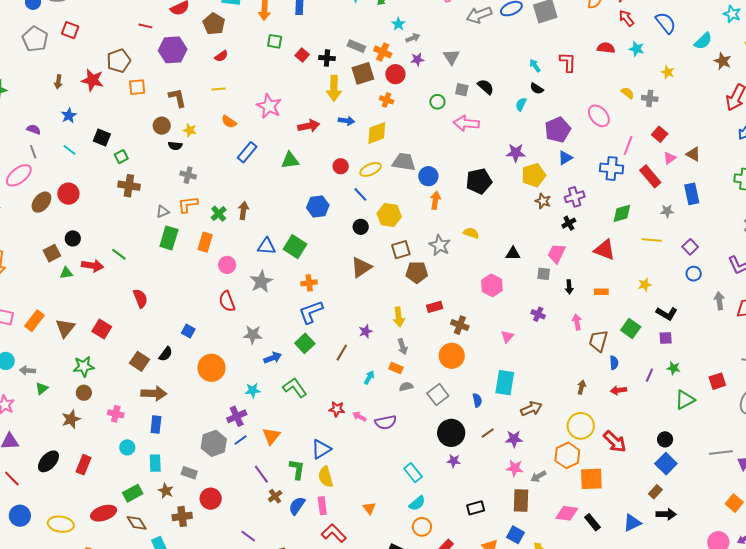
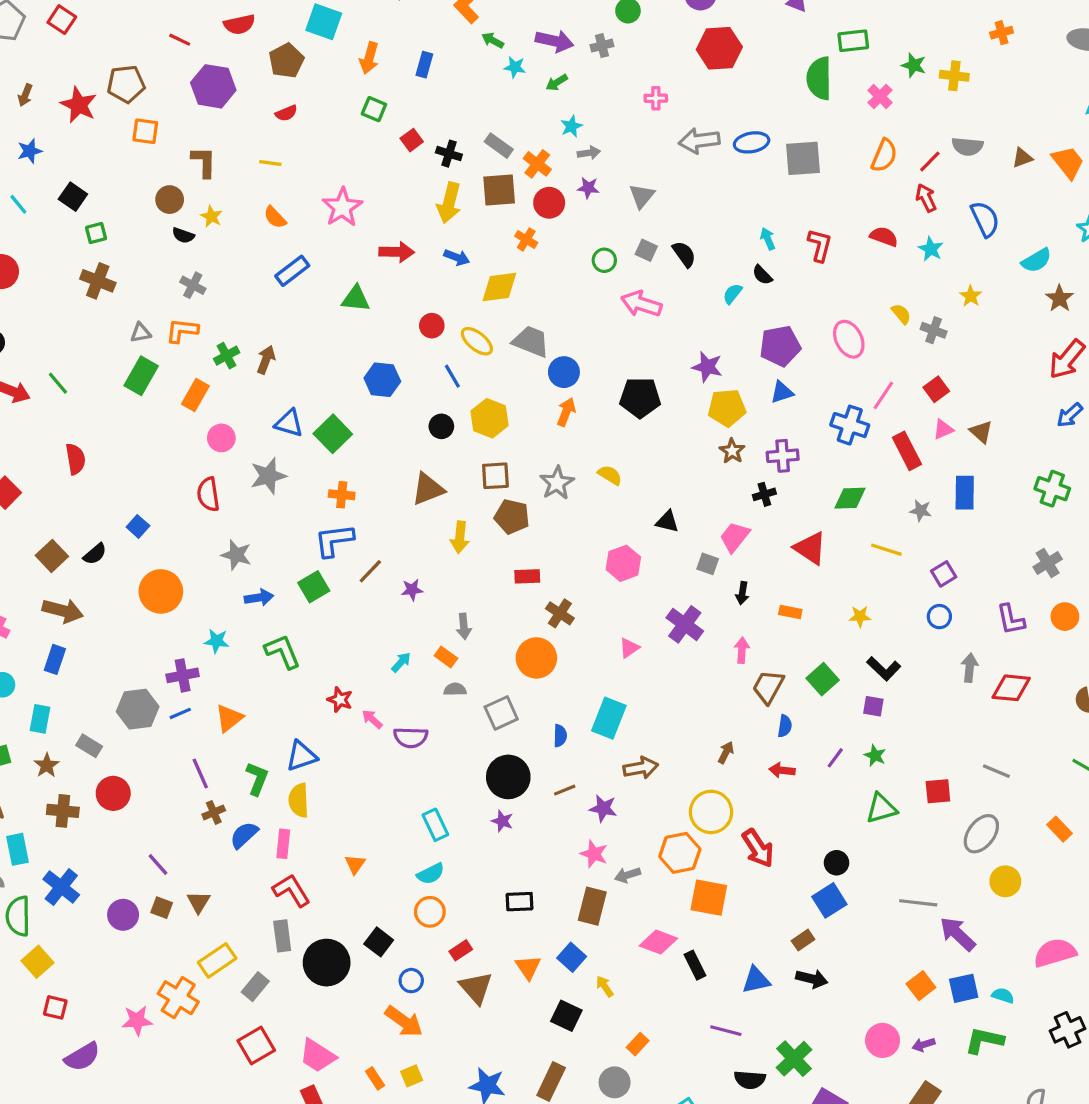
yellow ellipse: (371, 169) -> (477, 341), turned 50
purple cross: (538, 314) -> (685, 624), size x1.6
yellow arrow: (399, 317) -> (460, 537), moved
brown line: (342, 353) -> (370, 571), moved

